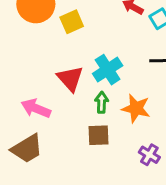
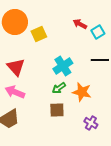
red triangle: (70, 79) -> (16, 67), moved
green arrow: (102, 102) -> (59, 88), turned -128

